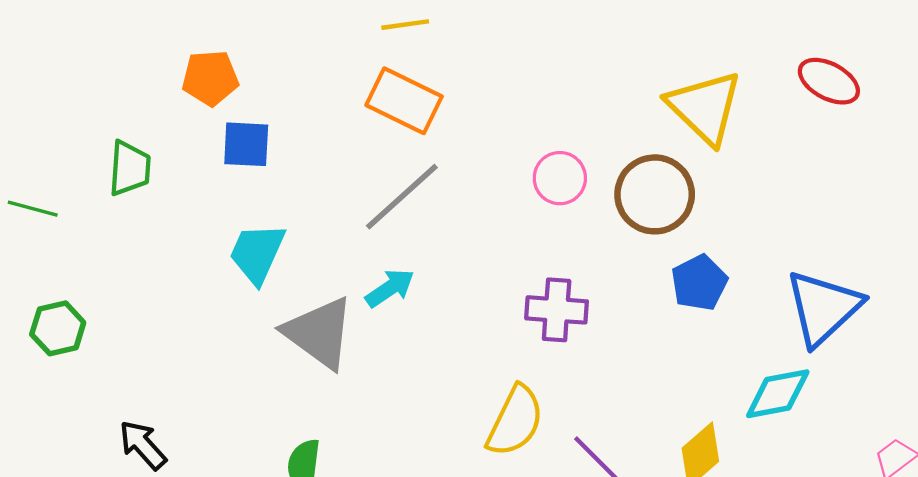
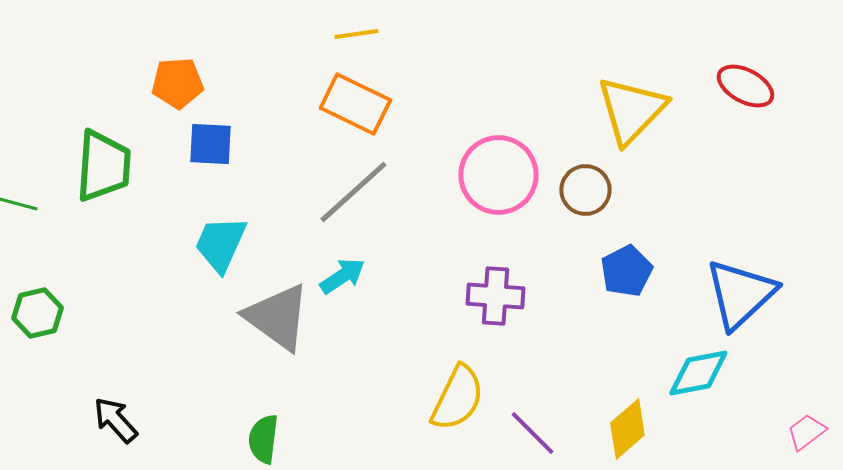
yellow triangle: (705, 107) -> (631, 110), turned 30
green trapezoid: (130, 168) -> (103, 166), size x1.4
pink circle: (560, 178) -> (498, 175), size x1.6
brown circle: (655, 194) -> (585, 190), size x0.7

